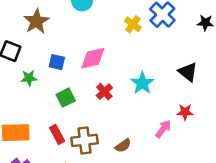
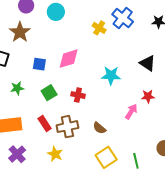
green star: (29, 78) -> (17, 88), moved
cyan star: (142, 83) -> (111, 76), turned -30
red cross: (104, 92) -> (78, 95), moved, turned -32
brown semicircle: (123, 146) -> (99, 128), turned 80

